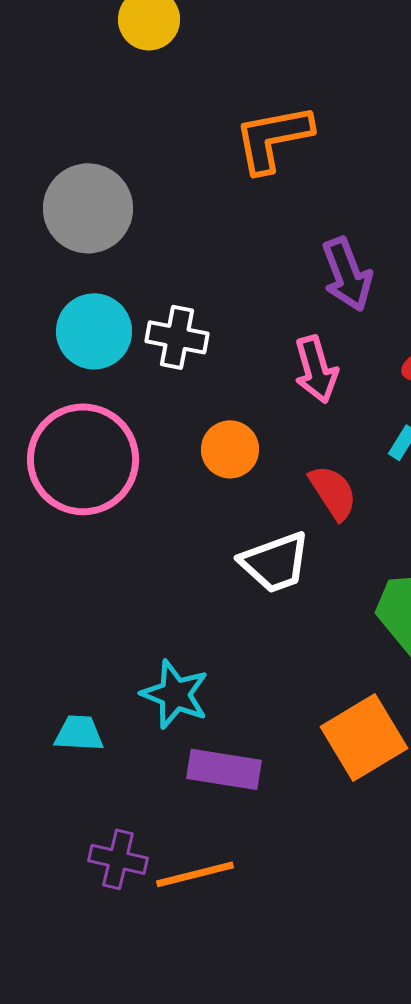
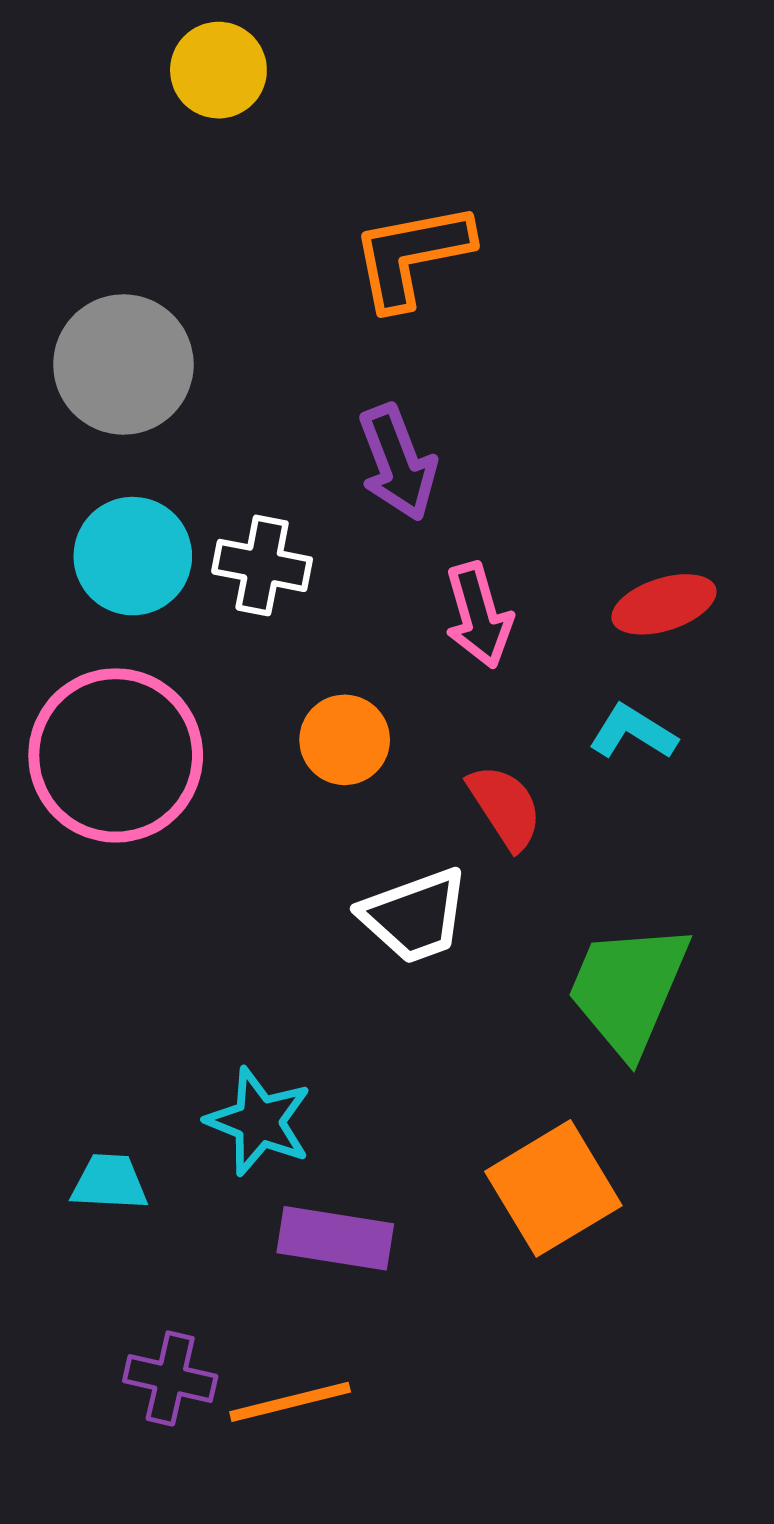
purple arrow: (347, 274) -> (398, 463), moved

